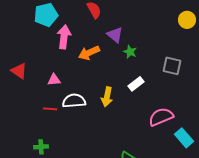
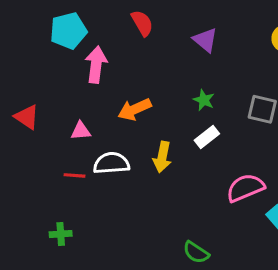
purple triangle: (115, 35) -> (205, 40), moved
green star: (130, 52) -> (204, 100), moved
orange arrow: (89, 53) -> (135, 109), moved

